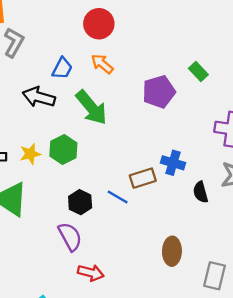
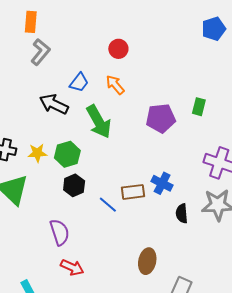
red circle: (99, 24) -> (118, 49), size x0.7
green rectangle: (198, 71) -> (199, 107), turned 48
black hexagon: (80, 202) -> (74, 185), moved

